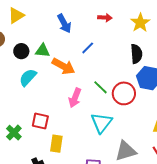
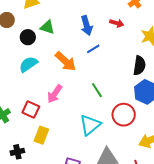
blue arrow: (64, 24) -> (87, 25), moved
green triangle: (42, 51) -> (47, 27), moved
red circle: (124, 93) -> (124, 115), moved
pink arrow: (75, 98) -> (55, 94), moved

